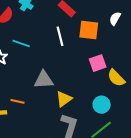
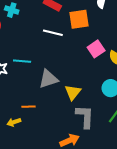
white line: (60, 36) -> (53, 33), turned -48
cyan line: (21, 43) -> (22, 61), moved

